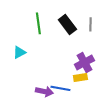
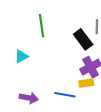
black rectangle: (67, 24) -> (83, 39), moved
purple arrow: (44, 91) -> (29, 98), moved

